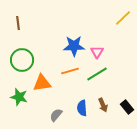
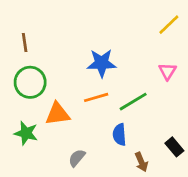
brown line: (18, 23) -> (25, 42), moved
pink triangle: (97, 52) -> (168, 71), moved
brown arrow: (103, 105) -> (141, 162), moved
blue semicircle: (82, 108) -> (119, 135), moved

